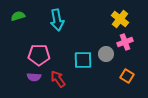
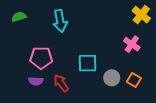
yellow cross: (120, 19) -> (141, 15), moved
pink cross: (125, 42) -> (132, 44), turned -35
gray circle: (106, 54) -> (112, 78), moved

